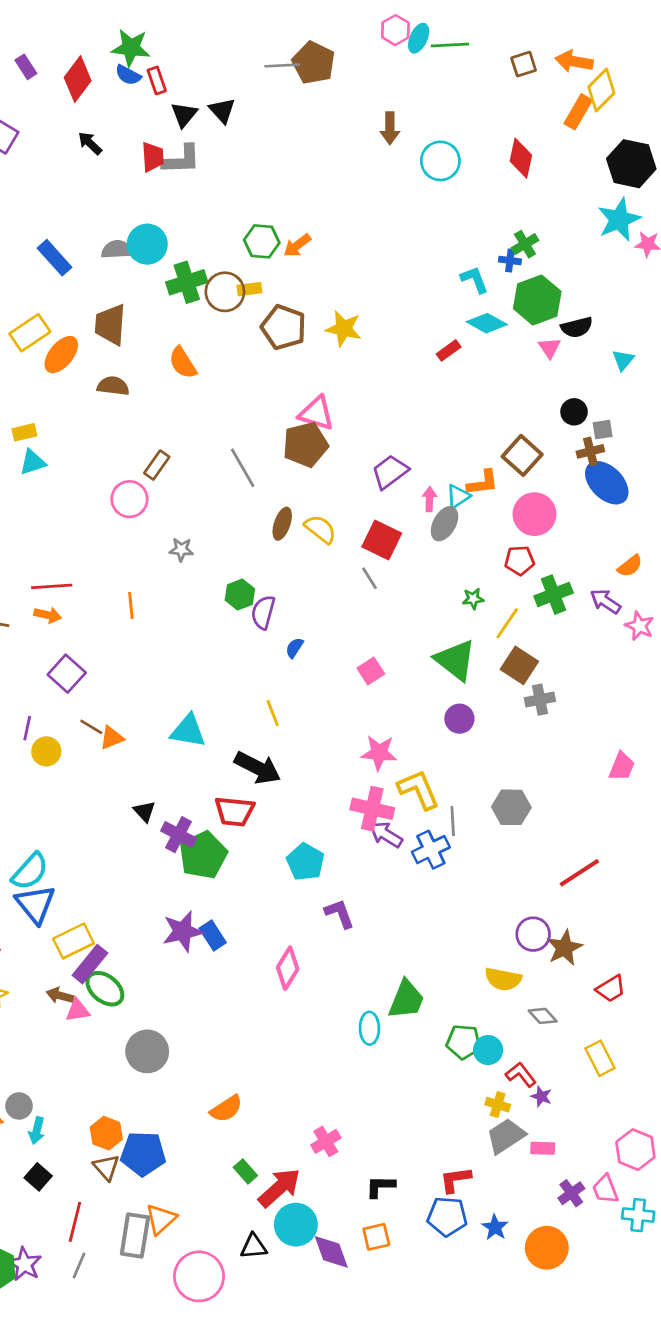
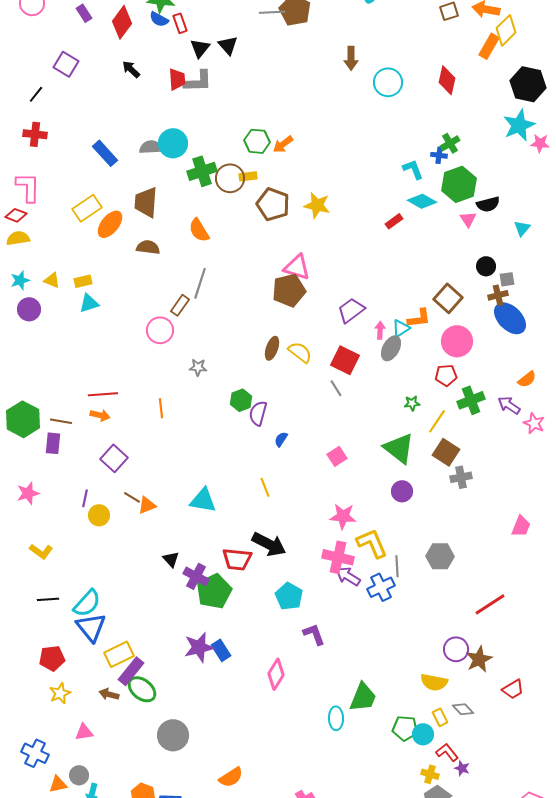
gray line: (243, 468) -> (200, 283), moved, turned 48
black arrow: (258, 768) -> (269, 544), moved
pink triangle: (78, 1011) -> (84, 732), moved
yellow rectangle: (600, 1058) -> (440, 717), moved, size x0.7

